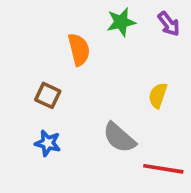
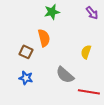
green star: (121, 22) -> (52, 12), moved
orange semicircle: (79, 50) -> (44, 38), moved

